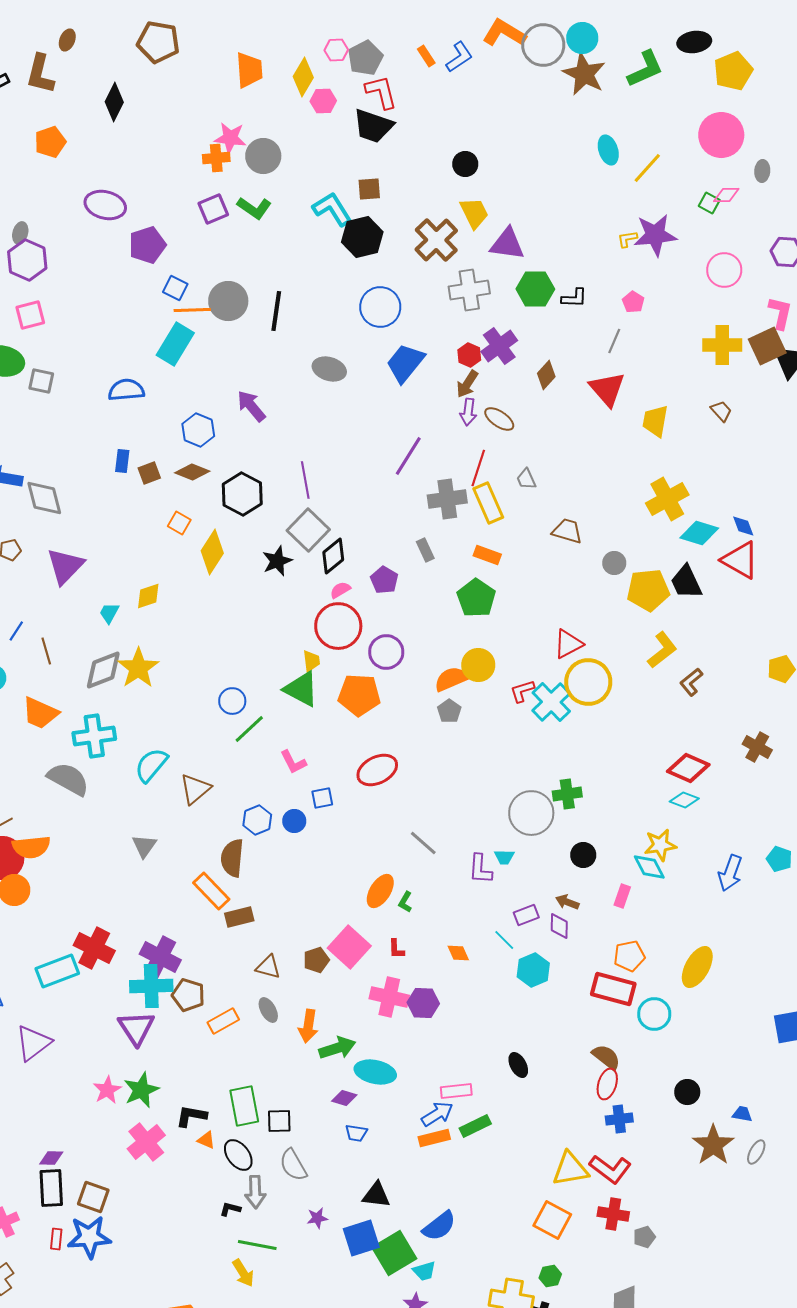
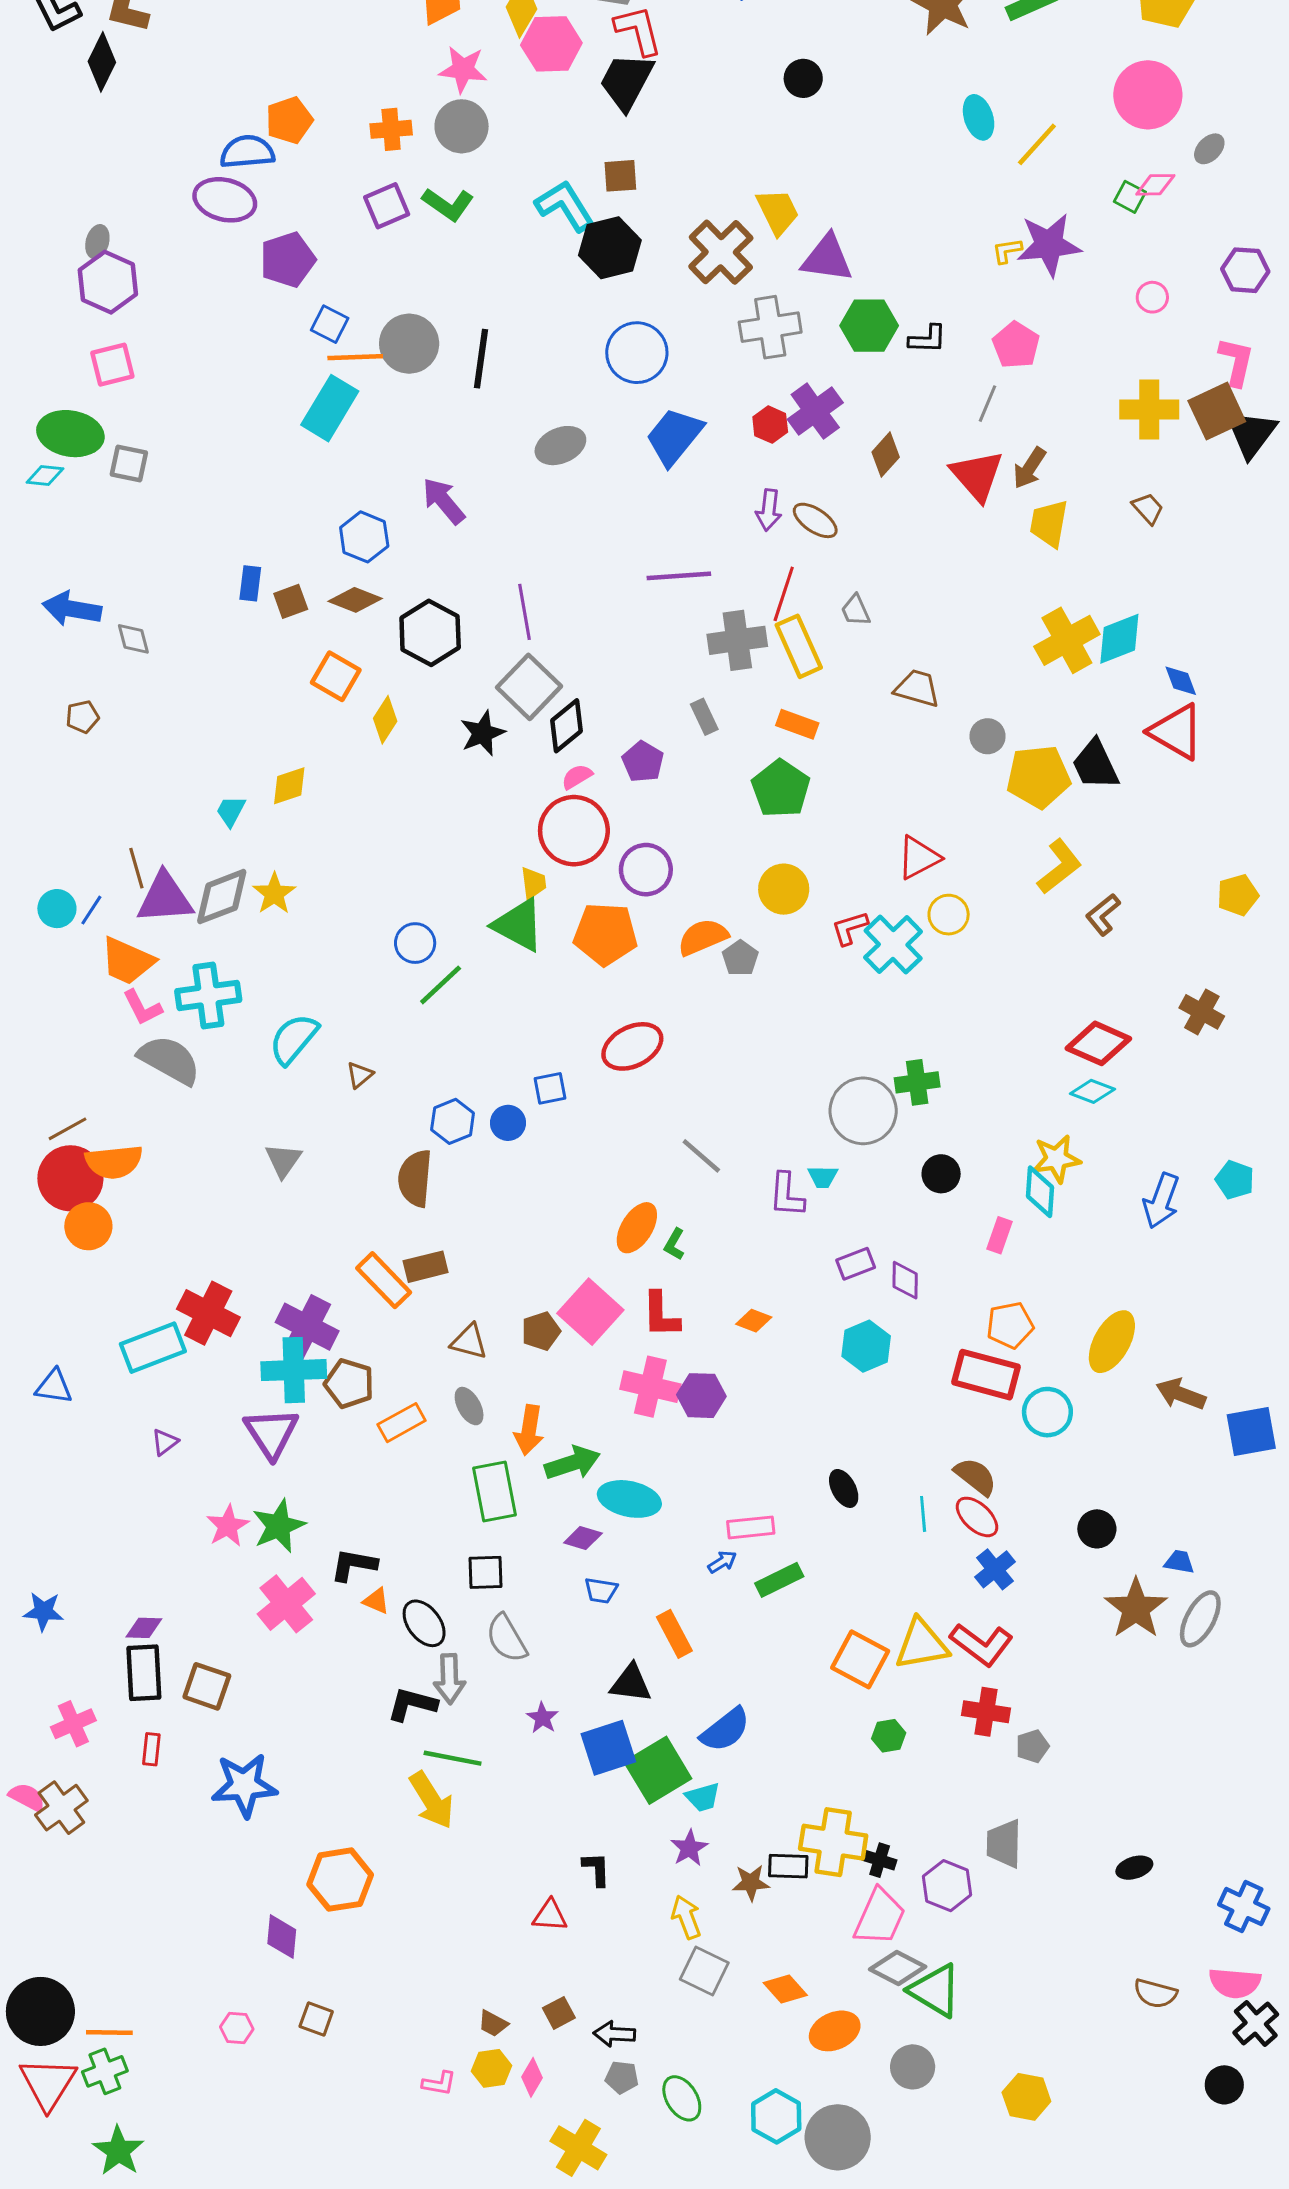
pink hexagon: (323, 101) -> (551, 44), size x1.5
black diamond: (114, 102) -> (102, 62), moved
black trapezoid: (373, 126) -> (626, 81), turned 99
pink star: (230, 138) -> (463, 69), moved
orange pentagon: (50, 142) -> (289, 120), moved
black circle: (465, 164) -> (803, 78), moved
gray ellipse: (762, 171) -> (1209, 149), turned 40
pink circle: (724, 270) -> (1152, 297), size x0.6
pink pentagon: (633, 302) -> (1016, 345), size x1.4
gray ellipse: (329, 369) -> (560, 446), turned -40
brown arrow: (467, 384) -> (1029, 468), moved
blue semicircle: (126, 390) -> (247, 152), moved
purple line: (408, 456) -> (679, 576), turned 54
gray diamond: (44, 498) -> (133, 639), size x0.6
orange square: (179, 523) -> (336, 676), size x1.4
cyan diamond: (699, 533) -> (1119, 639), moved, turned -39
yellow diamond: (212, 552) -> (385, 720), size x0.7
purple triangle: (65, 566) -> (165, 898), moved, turned 42
blue line: (16, 631) -> (91, 910), moved
yellow star: (138, 668) -> (274, 894), size x0.7
orange semicircle: (451, 679) -> (703, 937), moved
yellow circle: (588, 682) -> (949, 915), size x0.6
pink L-shape: (293, 762) -> (142, 1007), moved
brown triangle: (195, 789) -> (360, 1075), size x0.6
cyan diamond: (649, 867) -> (1040, 1192), turned 32
orange rectangle: (211, 891) -> (384, 1280), moved
brown arrow: (567, 902) -> (1181, 1394), moved, size x1.4
cyan line: (504, 940) -> (923, 1514), moved, turned 40
red L-shape: (396, 949) -> (661, 1315), size x1.6
orange diamond: (458, 953) -> (754, 1321), turned -45
purple triangle: (33, 1043) -> (165, 1442), moved, size x0.5
red ellipse: (607, 1084) -> (977, 1517), turned -64
green rectangle: (244, 1106) -> (495, 1491), moved
blue arrow: (437, 1114) -> (722, 1562), size x0.6
blue cross: (619, 1119) -> (995, 1569), turned -32
orange rectangle: (434, 1138) -> (674, 1634), moved, turned 76
gray ellipse: (756, 1152) -> (1200, 1619), size x1.5
black L-shape: (230, 1209) -> (412, 1704), size x1.6
purple star: (317, 1218) -> (542, 1718), turned -30
orange square: (552, 1220) -> (860, 1659), moved
blue star: (89, 1237) -> (244, 1785), moved
yellow arrow: (243, 1273) -> (432, 1800), size x1.4
green hexagon: (550, 1276) -> (889, 1736), moved

